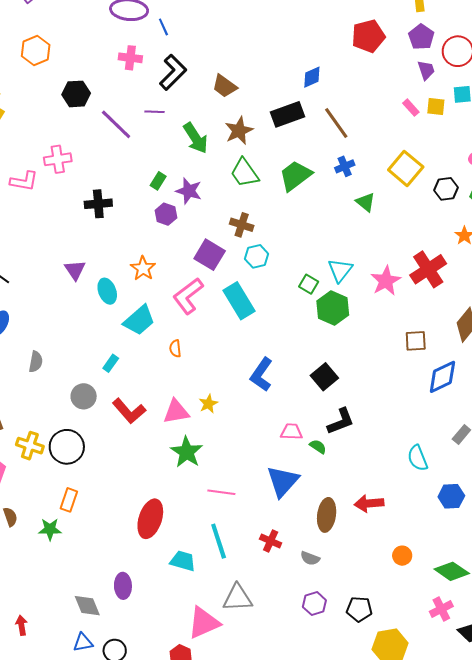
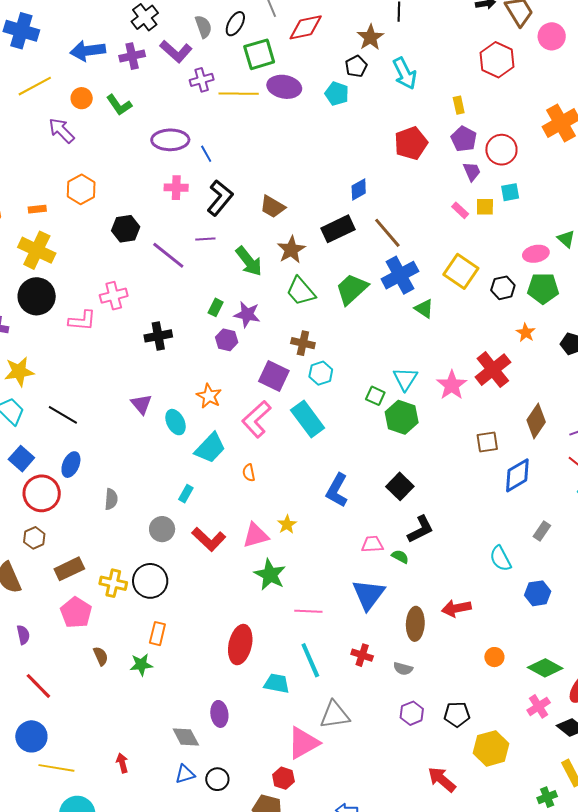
blue cross: (345, 166) -> (400, 275), size x1.8

